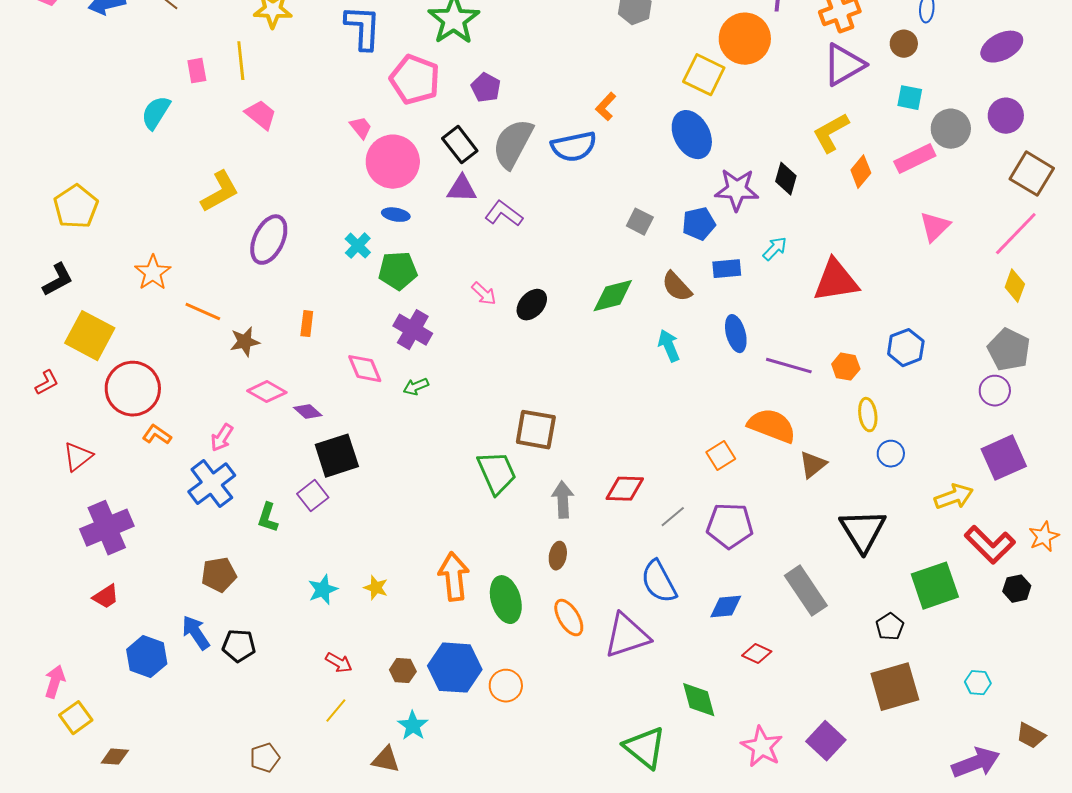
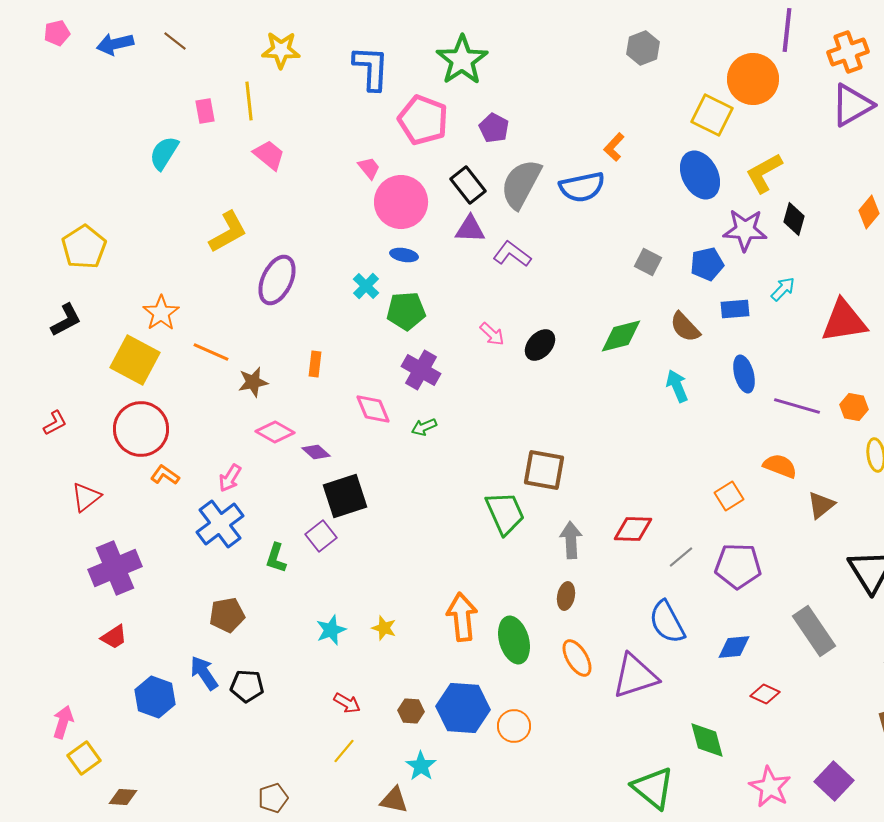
yellow L-shape: (831, 133) -> (764, 173), moved
yellow square: (90, 336) -> (135, 360), moved
orange semicircle: (772, 426) -> (780, 466), size x0.7

